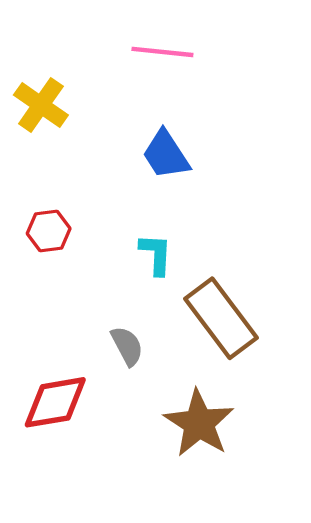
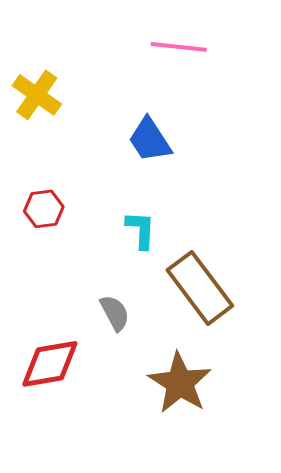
pink line: (162, 52) -> (179, 47), moved

